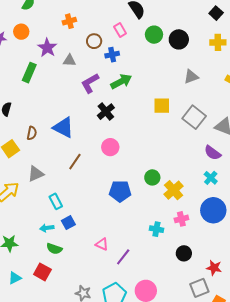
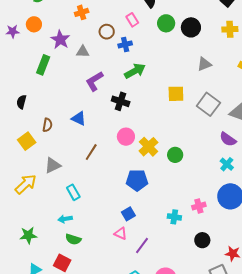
purple L-shape: (90, 83) -> (94, 81), moved
black cross: (106, 112) -> (121, 101), turned -30
blue triangle: (63, 127) -> (79, 118), size x0.7
green circle: (152, 177) -> (175, 155), moved
yellow cross: (174, 190) -> (149, 147), moved
blue square: (68, 223) -> (128, 214), moved

